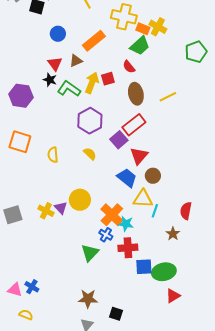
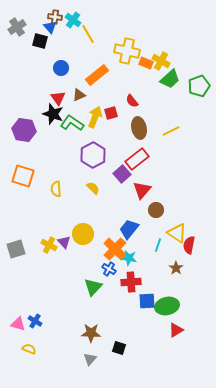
green trapezoid: (140, 46) -> (170, 79), moved
black star: (50, 80) -> (53, 114), size x1.5
blue trapezoid: (127, 178) -> (129, 229), moved, turned -90
yellow triangle: (143, 199) -> (177, 233), moved, turned 30

